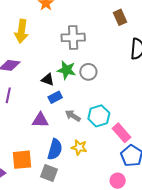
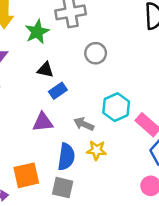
green star: (66, 70) -> (37, 32), moved, turned -30
gray arrow: (73, 116) -> (84, 124), moved

